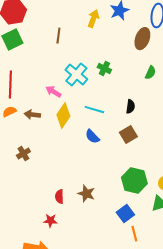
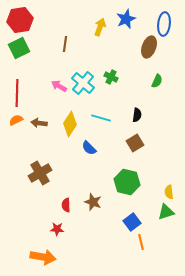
pink arrow: (53, 92) -> (59, 86), moved
blue semicircle: (92, 137) -> (89, 148), moved
brown cross: (23, 154) -> (40, 173), moved, size x1.6
green hexagon: (134, 181) -> (127, 182), moved

